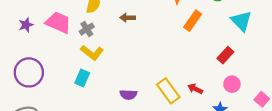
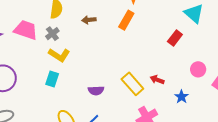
orange rectangle: (193, 21) -> (126, 20), moved
red rectangle: (225, 55) -> (175, 38), moved
pink circle: (232, 84) -> (198, 69), moved

